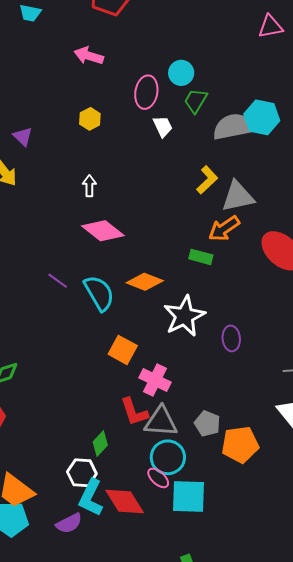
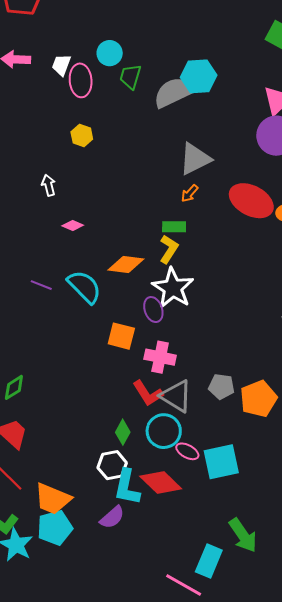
yellow hexagon: (90, 119) -> (82, 136), moved
white trapezoid: (163, 126) -> (61, 65), moved, turned -120
yellow L-shape: (207, 180) -> (169, 249), moved
orange arrow: (224, 229) -> (190, 193), size x0.6
pink diamond: (103, 231) -> (73, 225), size x0.5
purple ellipse: (231, 338) -> (153, 310), moved
gray triangle: (161, 422) -> (176, 396), turned 42
cyan circle: (168, 457) -> (164, 431), moved

